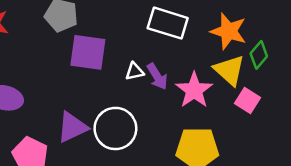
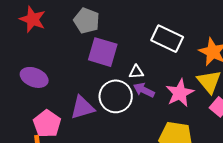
purple arrow: (157, 76) -> (144, 90), moved, turned 140
white circle: (115, 128) -> (116, 96), moved

